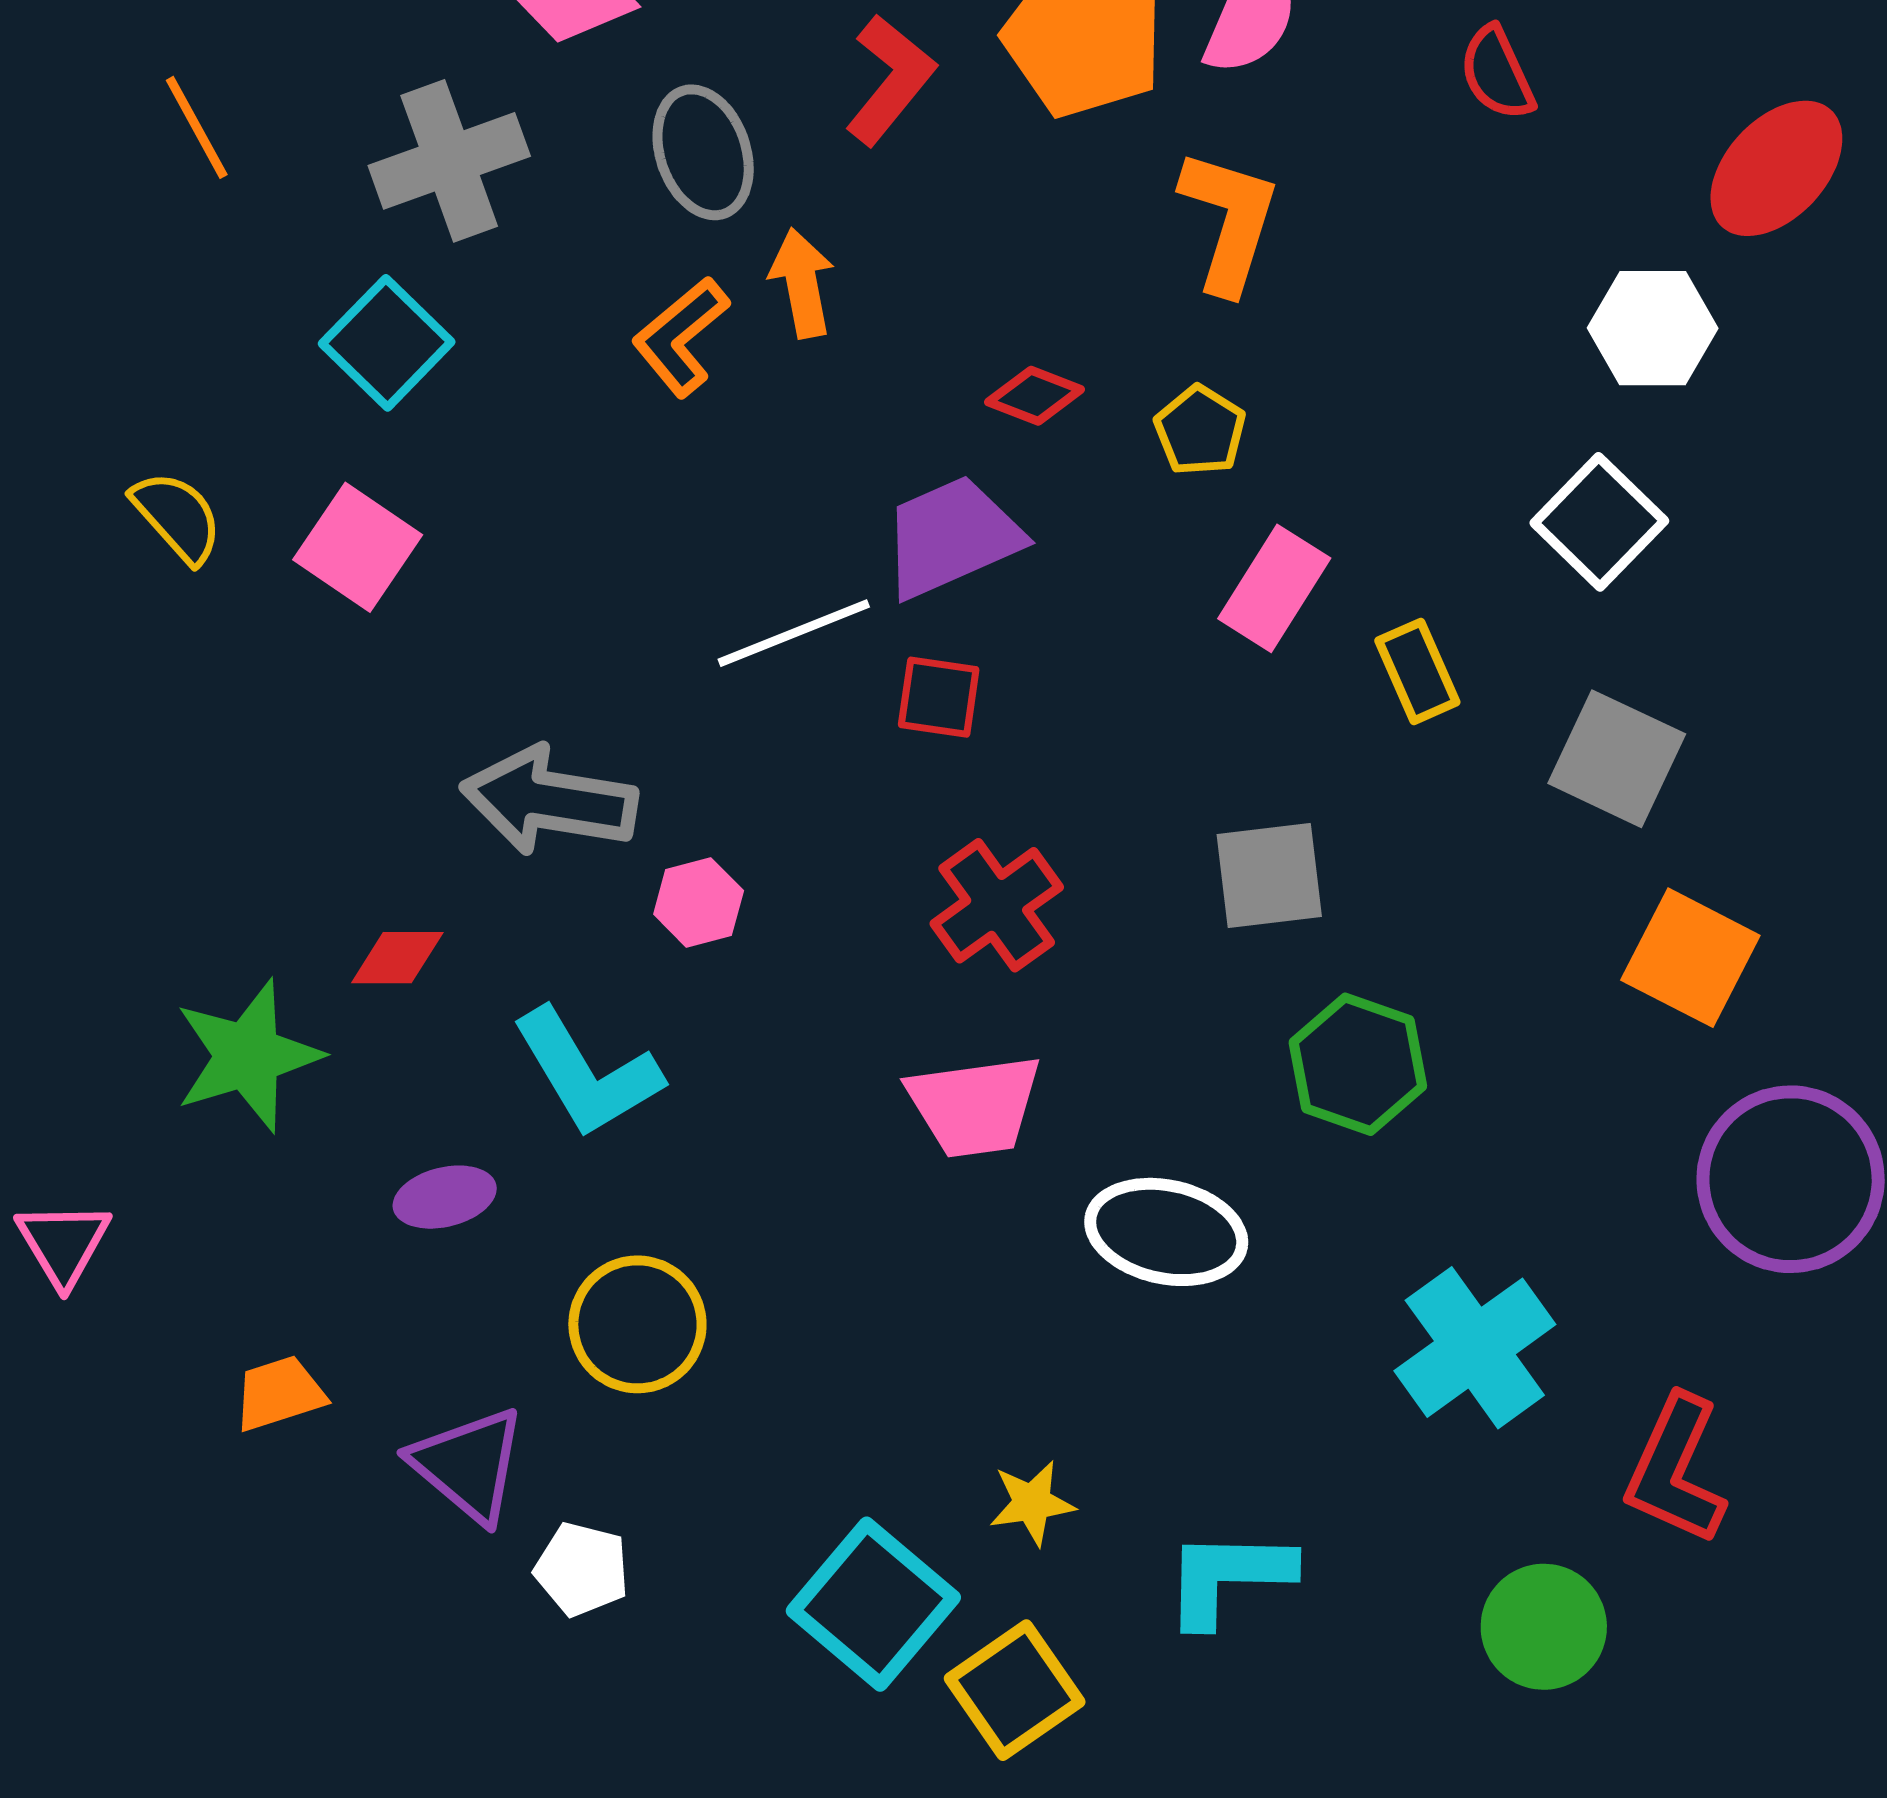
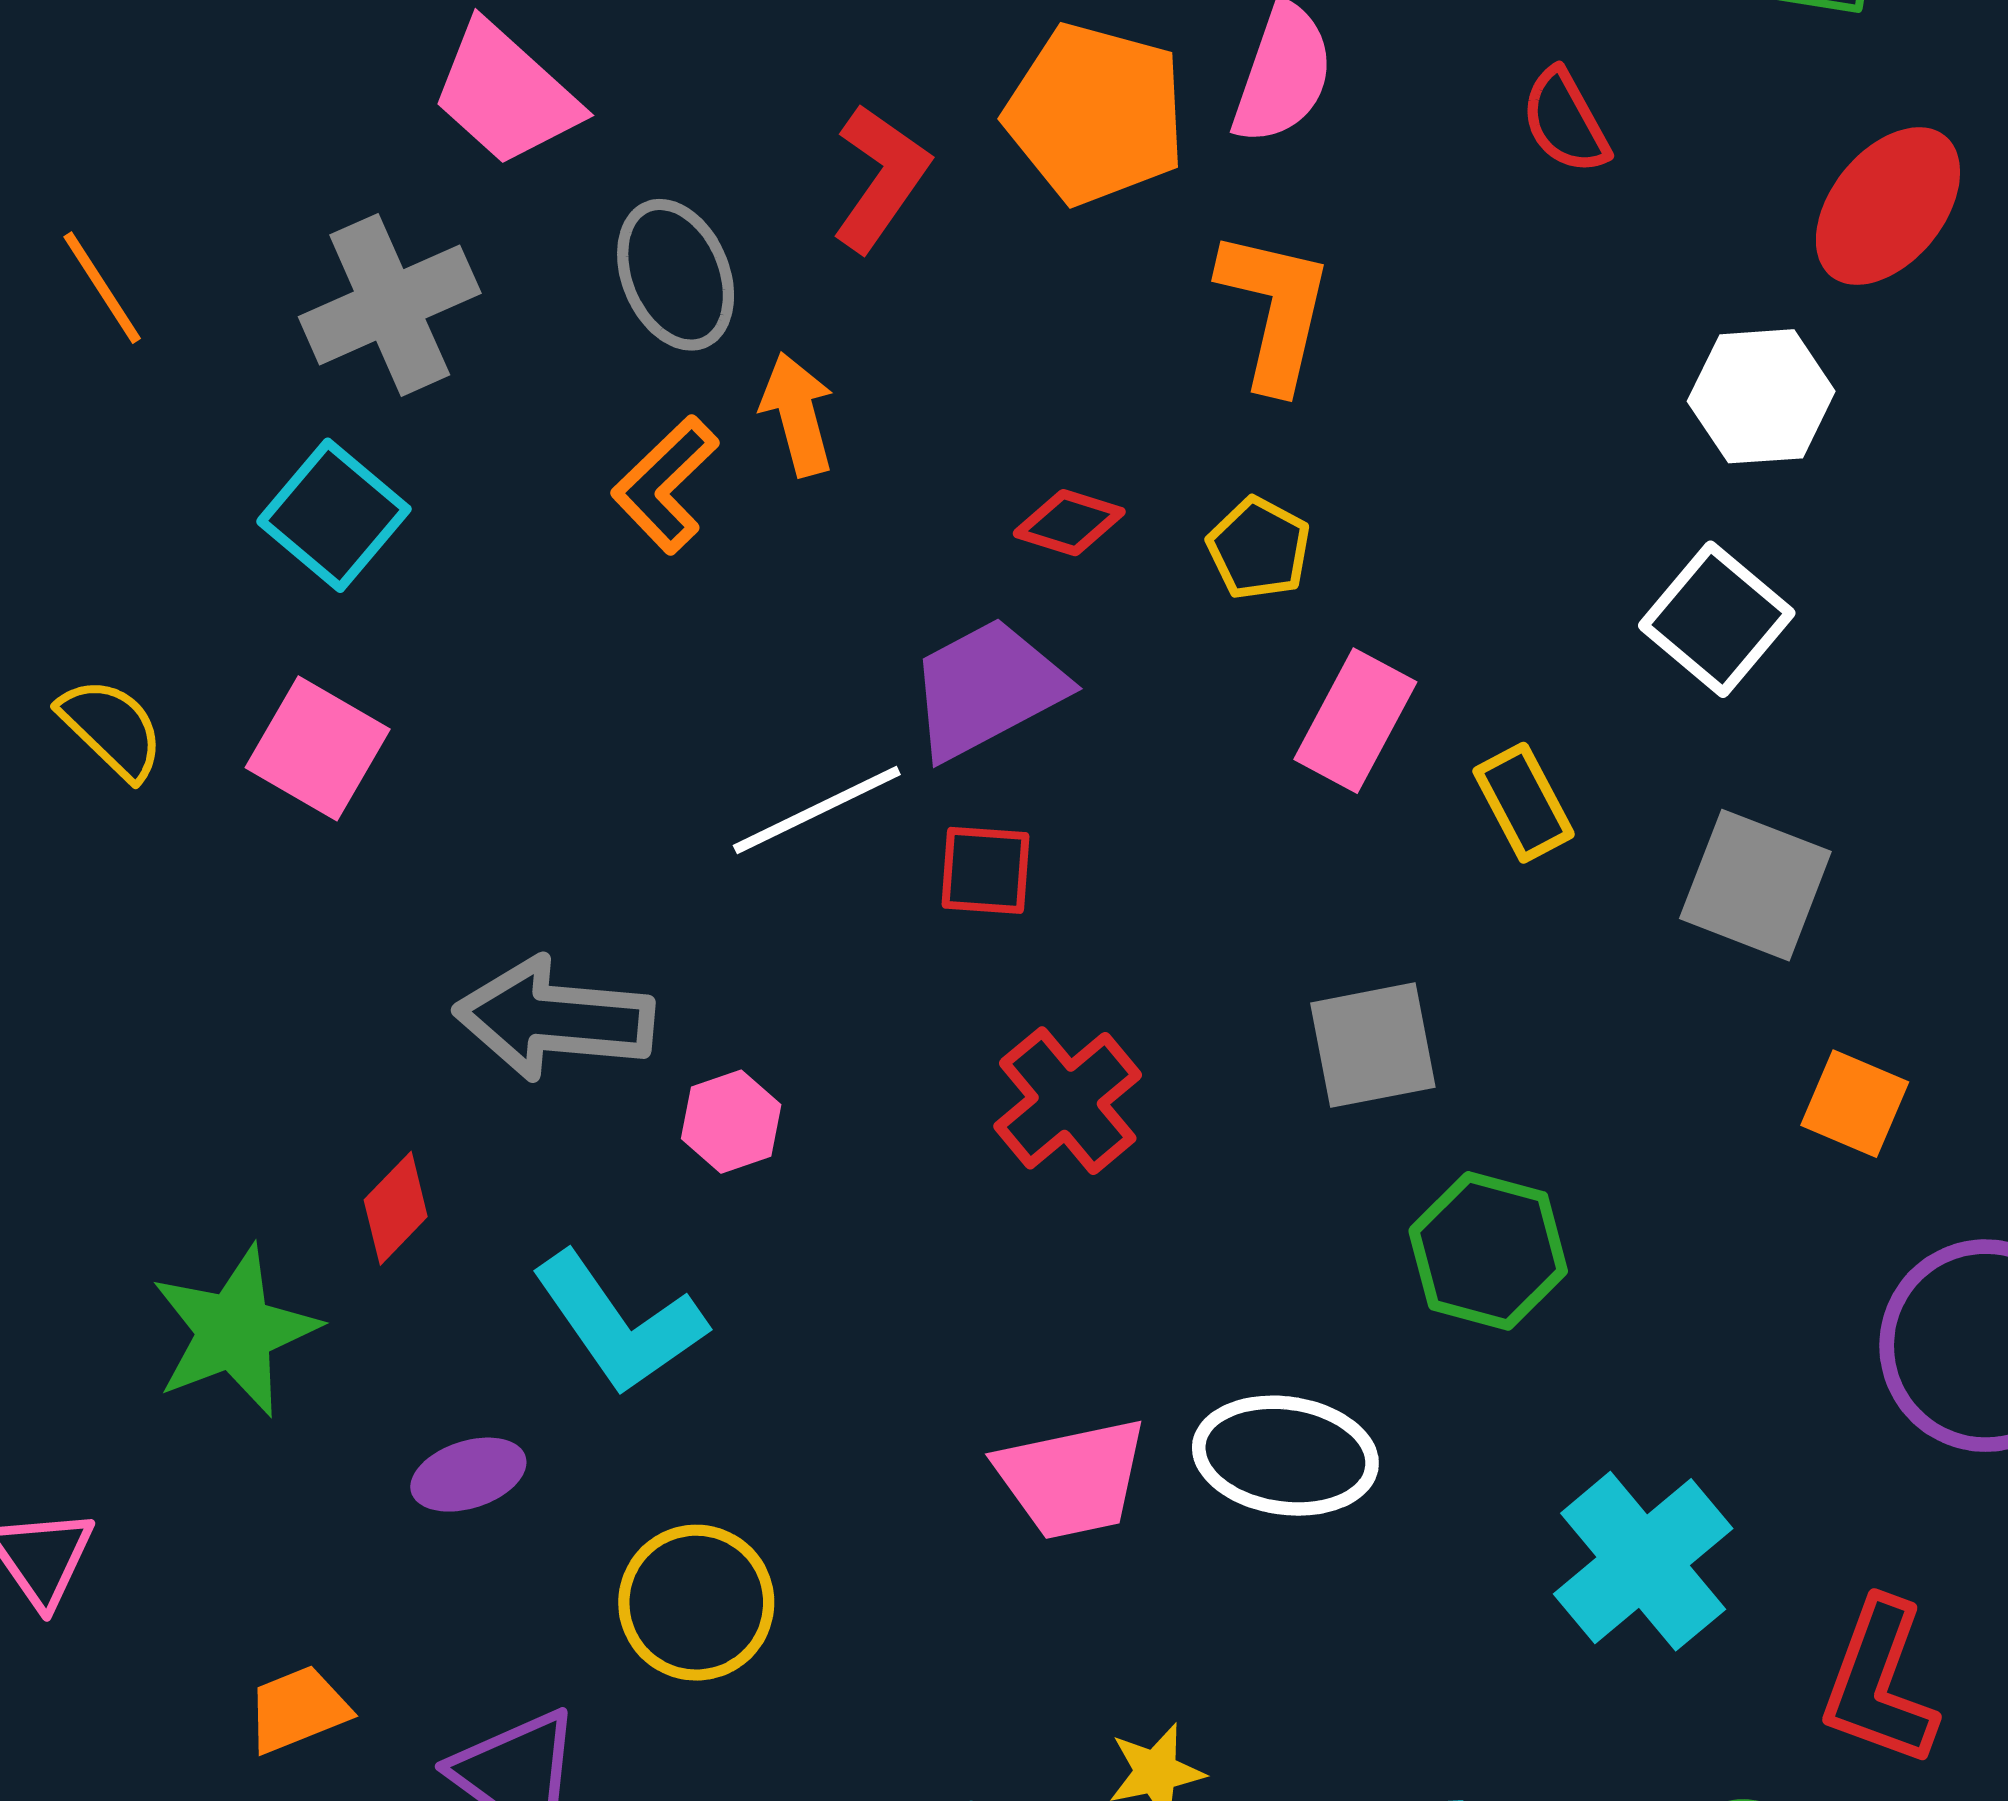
red diamond: (397, 958) -> (396, 1208), turned -42
orange square: (1690, 958) -> (1855, 1104), size x0.7
pink trapezoid: (974, 1106) -> (1072, 1478), moved

